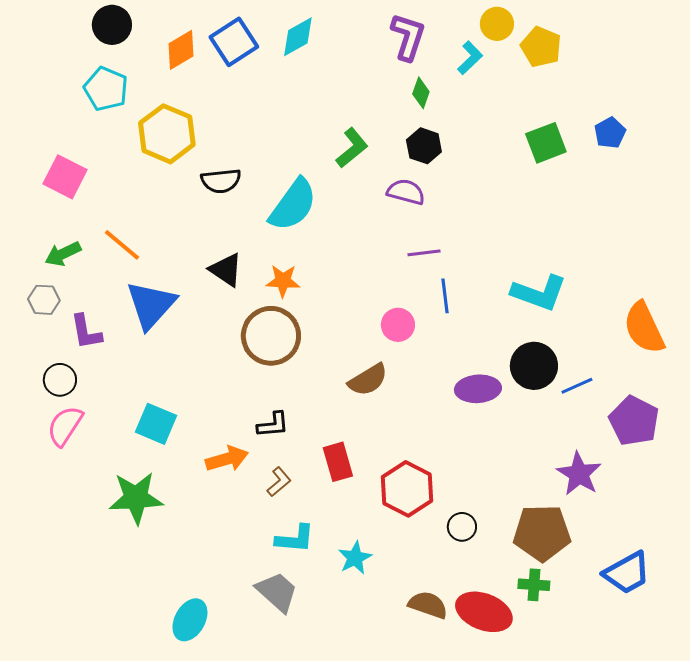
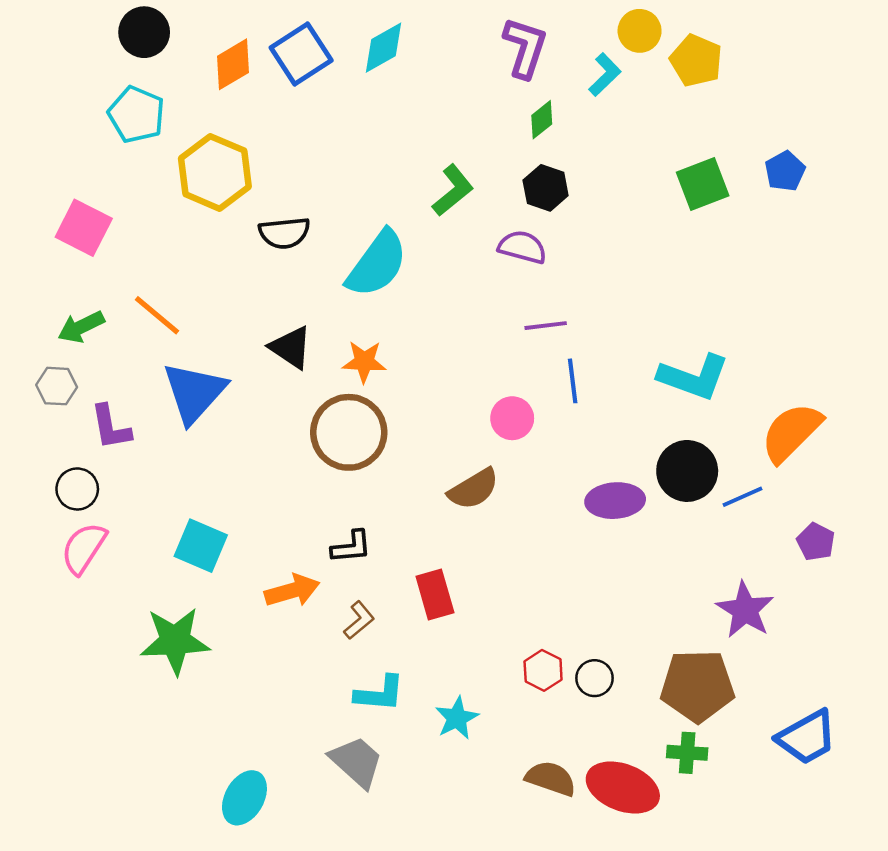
green diamond: (421, 93) -> (542, 120), turned 32
orange semicircle: (644, 328) -> (791, 432), moved, turned 70
purple pentagon: (634, 421) -> (816, 542), size x0.6
red hexagon: (407, 489) -> (543, 670), moved, size x0.6

